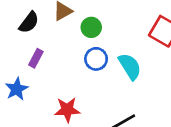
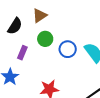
green circle: (91, 27) -> (45, 39), moved

